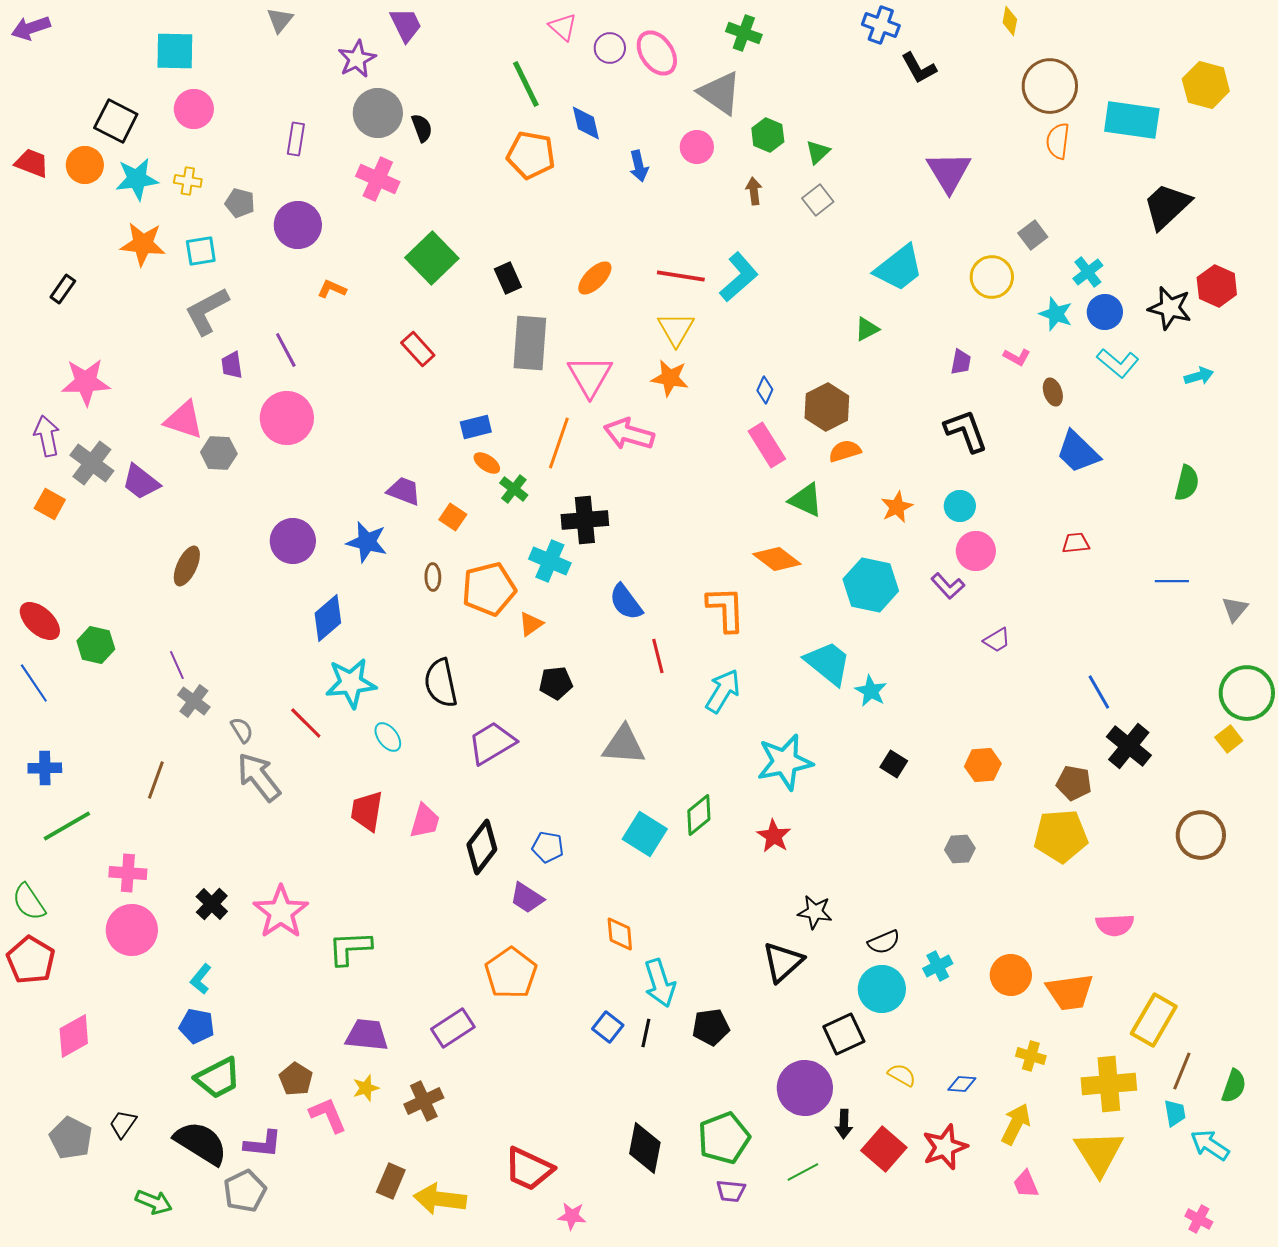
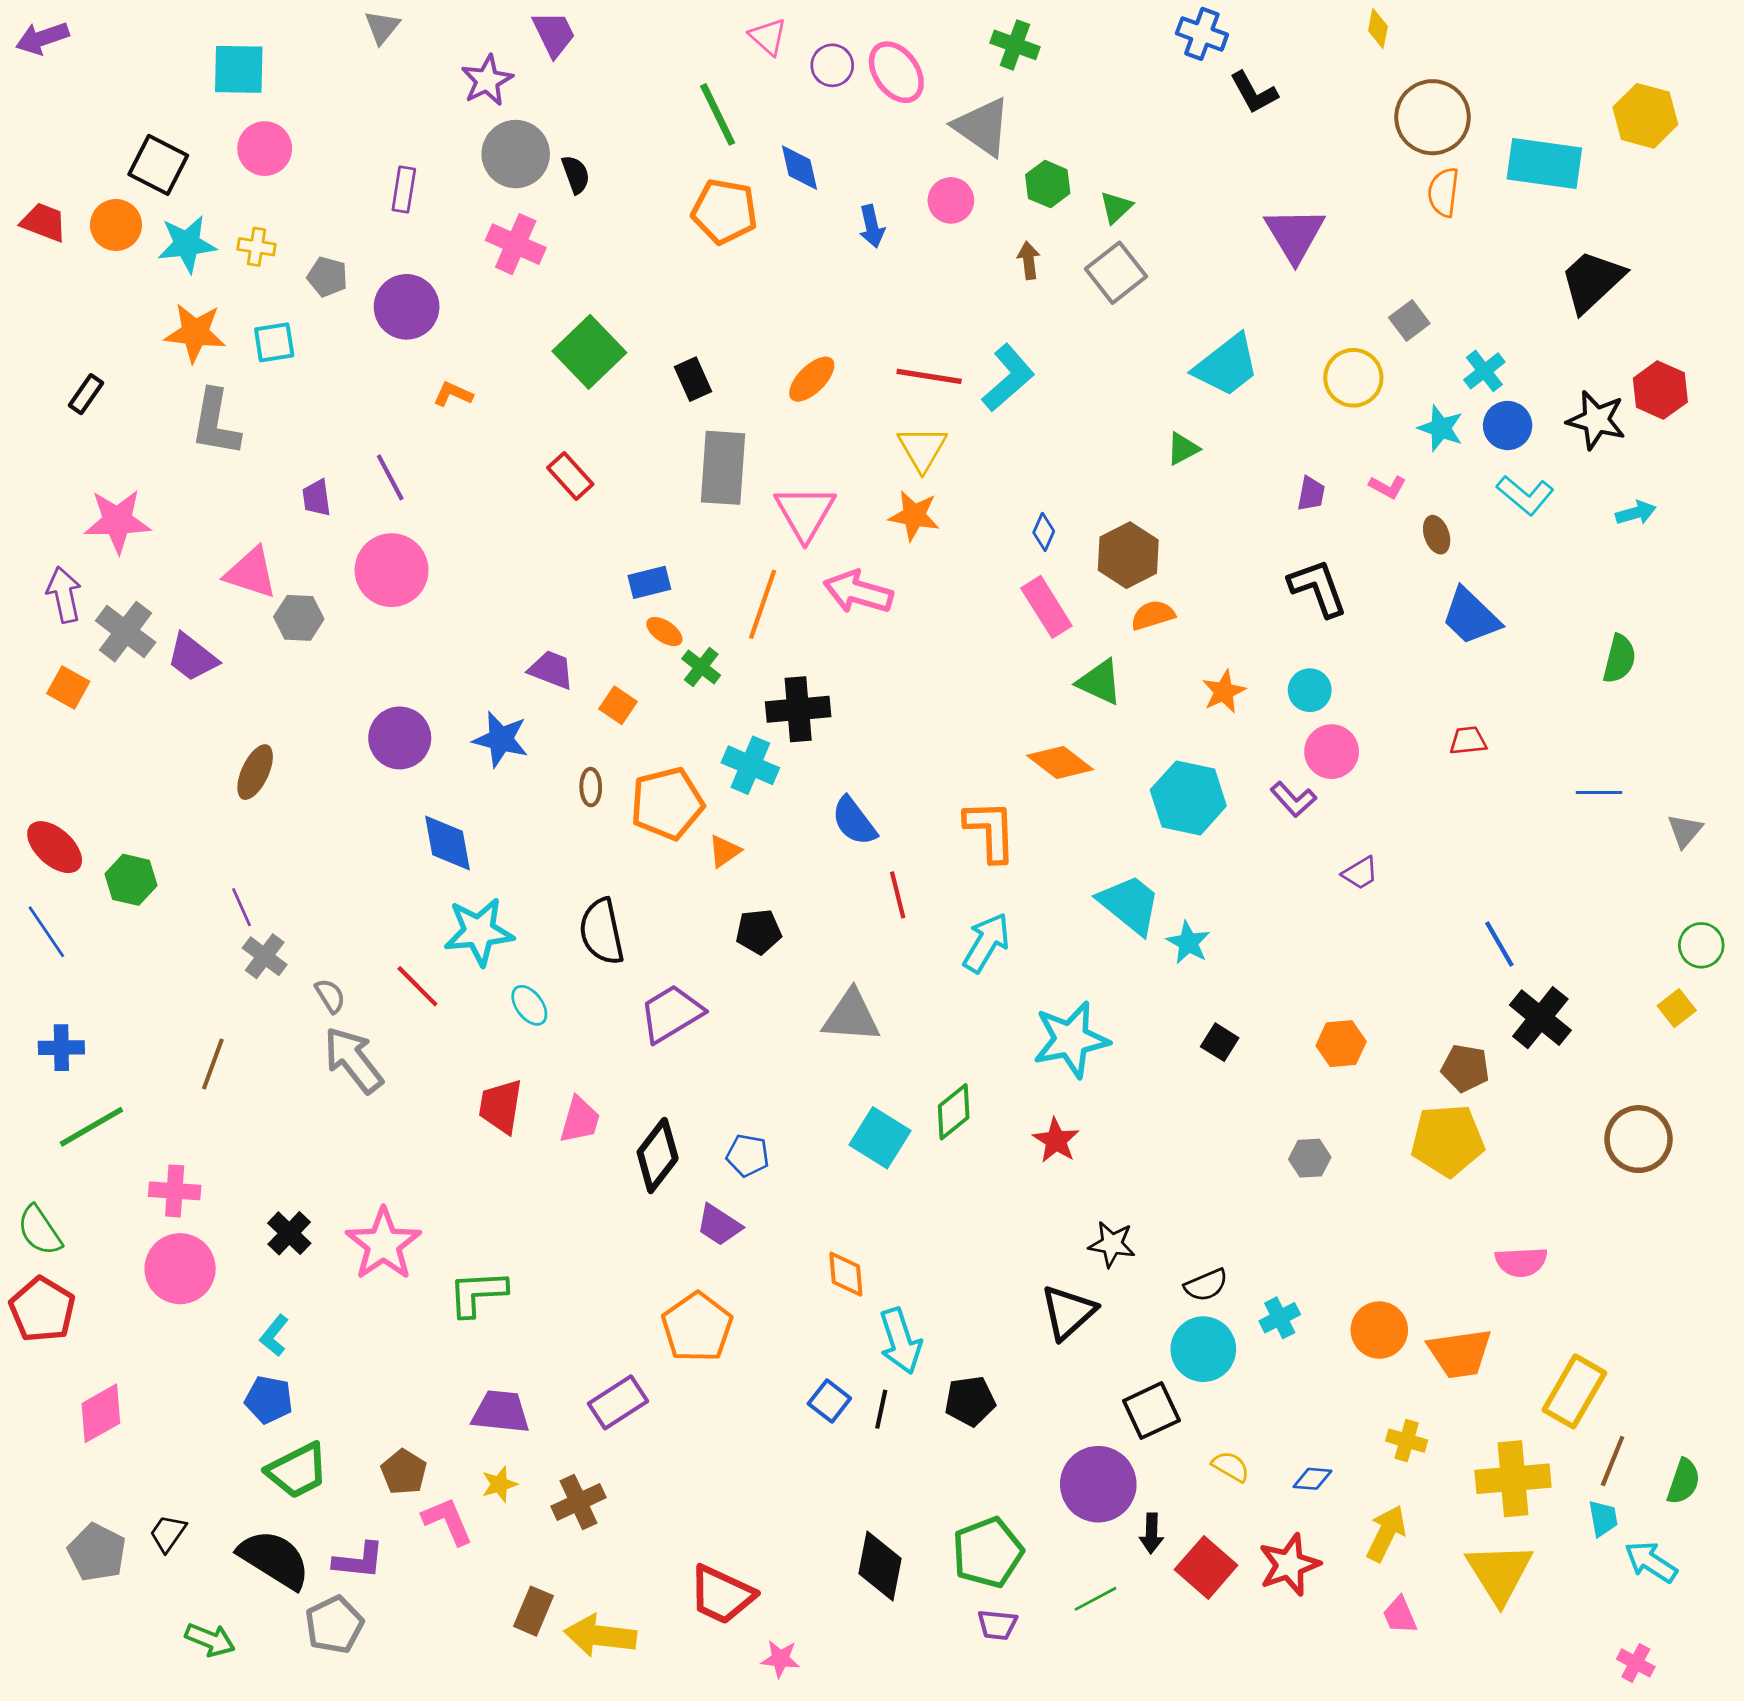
gray square: (818, 200) -> (1116, 273), size x1.4
gray L-shape: (207, 311) -> (216, 423), moved, turned -52
blue diamond: (328, 618) -> (447, 843), turned -60
green circle: (1247, 693) -> (1701, 945), size x0.6

